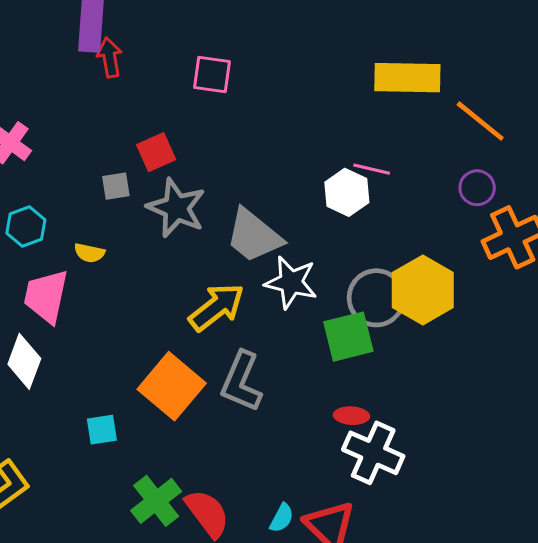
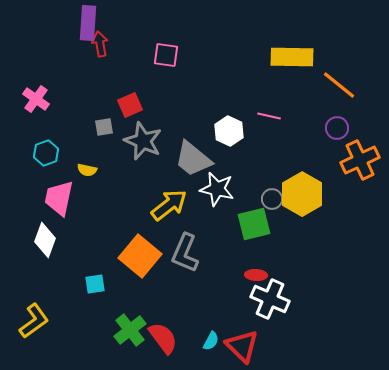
white hexagon: (347, 192) -> (229, 131), moved
gray circle: (376, 298) -> (272, 199), size x0.6

